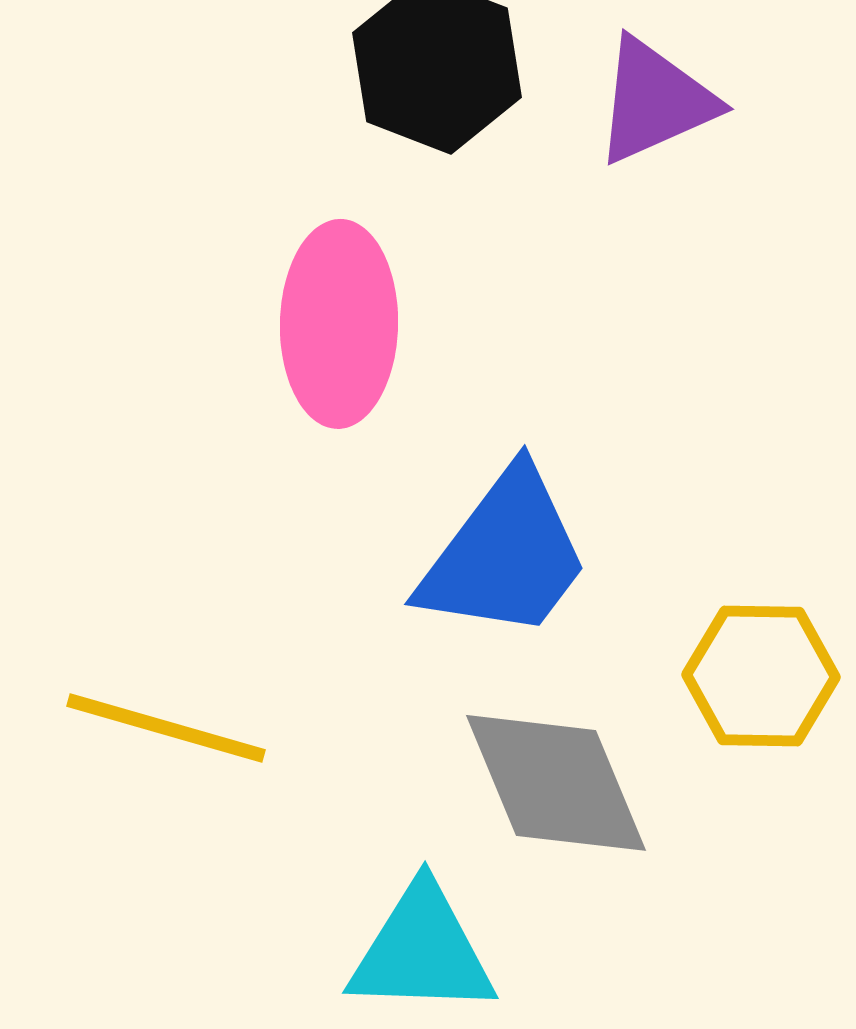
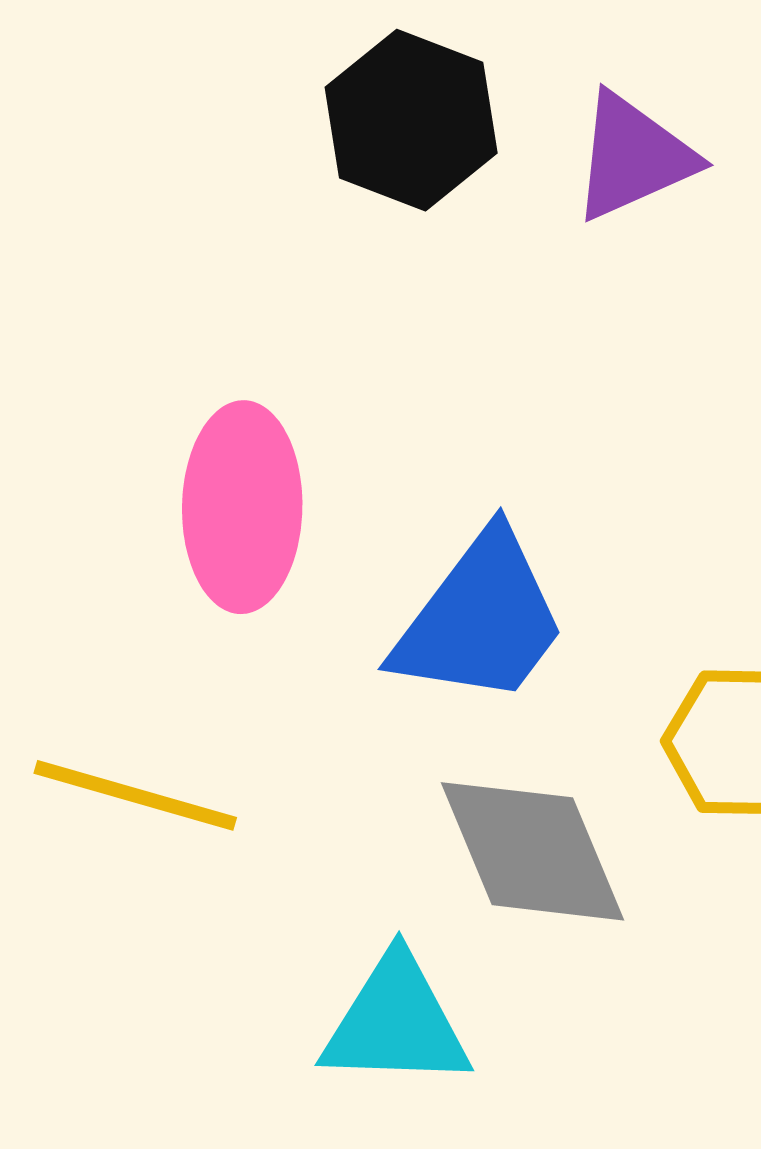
pink ellipse: (339, 324) -> (242, 507), moved

